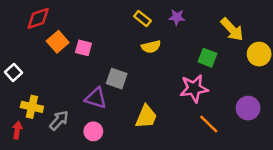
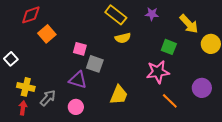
purple star: (177, 17) -> (152, 14), moved
yellow rectangle: (142, 18) -> (116, 15), size x1.5
pink square: (83, 48) -> (80, 49), moved
red arrow: (17, 130) -> (23, 108), moved

